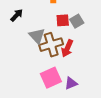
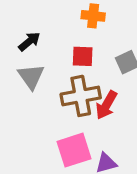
red square: (63, 20) -> (83, 56), moved
gray triangle: (37, 36) -> (31, 76), moved

